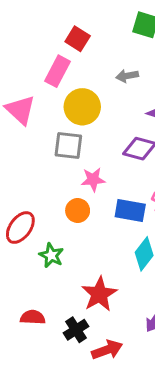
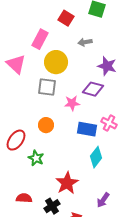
red square: (78, 39) -> (66, 18), moved
pink star: (93, 180) -> (72, 103), moved
orange circle: (78, 211) -> (46, 125), moved

